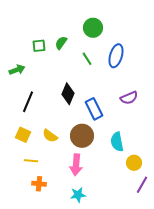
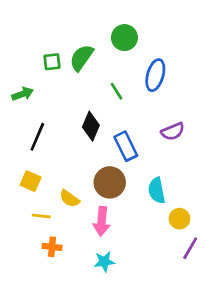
green semicircle: (61, 43) -> (82, 58), size x1.5
green line: (87, 59) -> (116, 91), moved
yellow semicircle: (50, 136) -> (69, 199), moved

